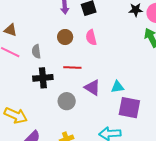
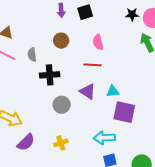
pink semicircle: (91, 37) -> (98, 42), moved
red line: (72, 67) -> (92, 65), moved
black cross: (43, 78) -> (50, 75), moved

